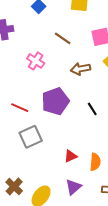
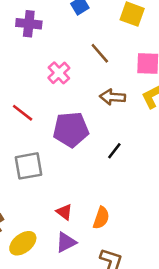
red line: (20, 108) -> (23, 113), moved
black line: (92, 109) -> (114, 151), turned 56
red triangle: (71, 156) -> (64, 212), moved, turned 48

